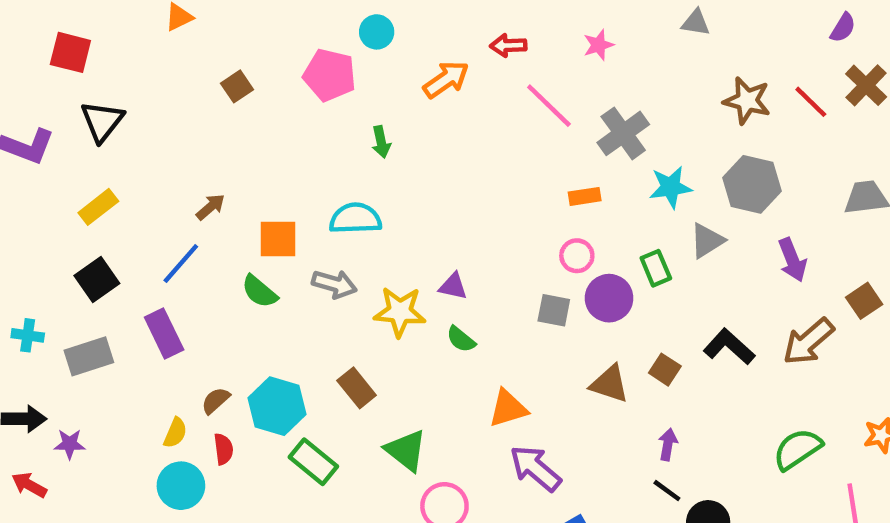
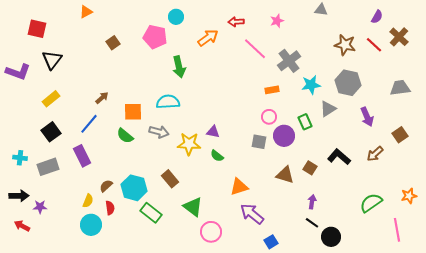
purple semicircle: (843, 28) -> (377, 17), moved
green arrow: (381, 142) -> (179, 67), size x1.5
brown arrow: (808, 342) -> (375, 154), size x0.7

